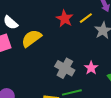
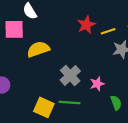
yellow semicircle: (31, 38) -> (38, 49), moved

